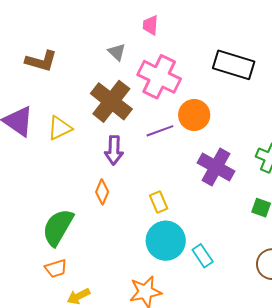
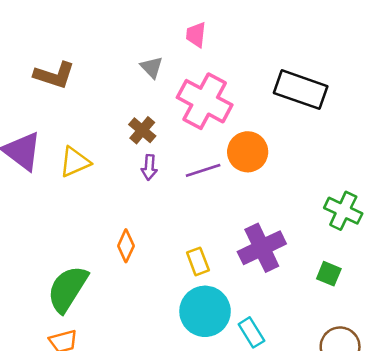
brown cross: (111, 101) -> (142, 130), size x0.5
purple arrow: (114, 150) -> (149, 167), moved, size x0.7
purple cross: (216, 167) -> (262, 248), moved, turned 33

